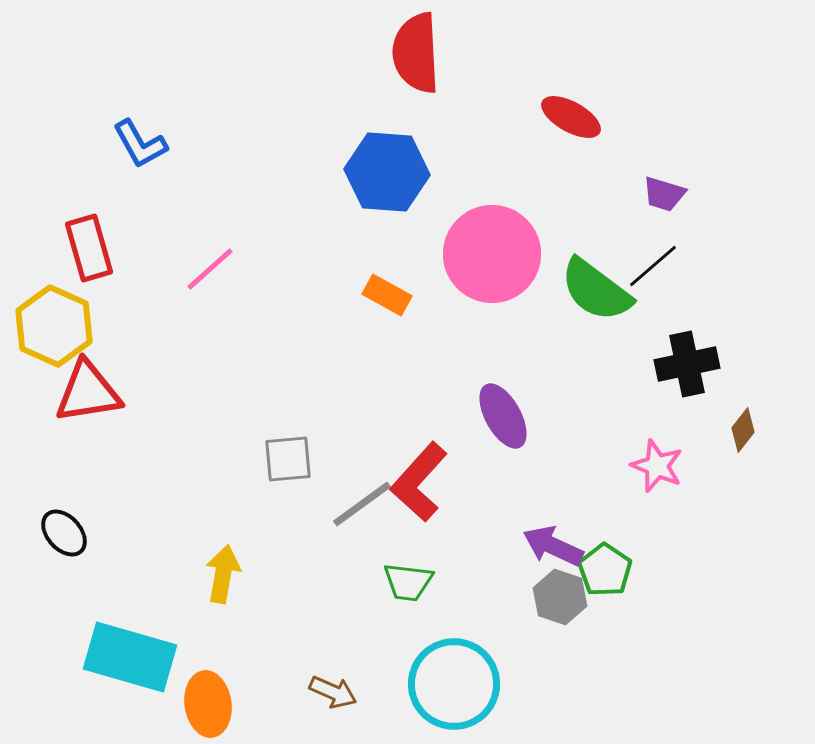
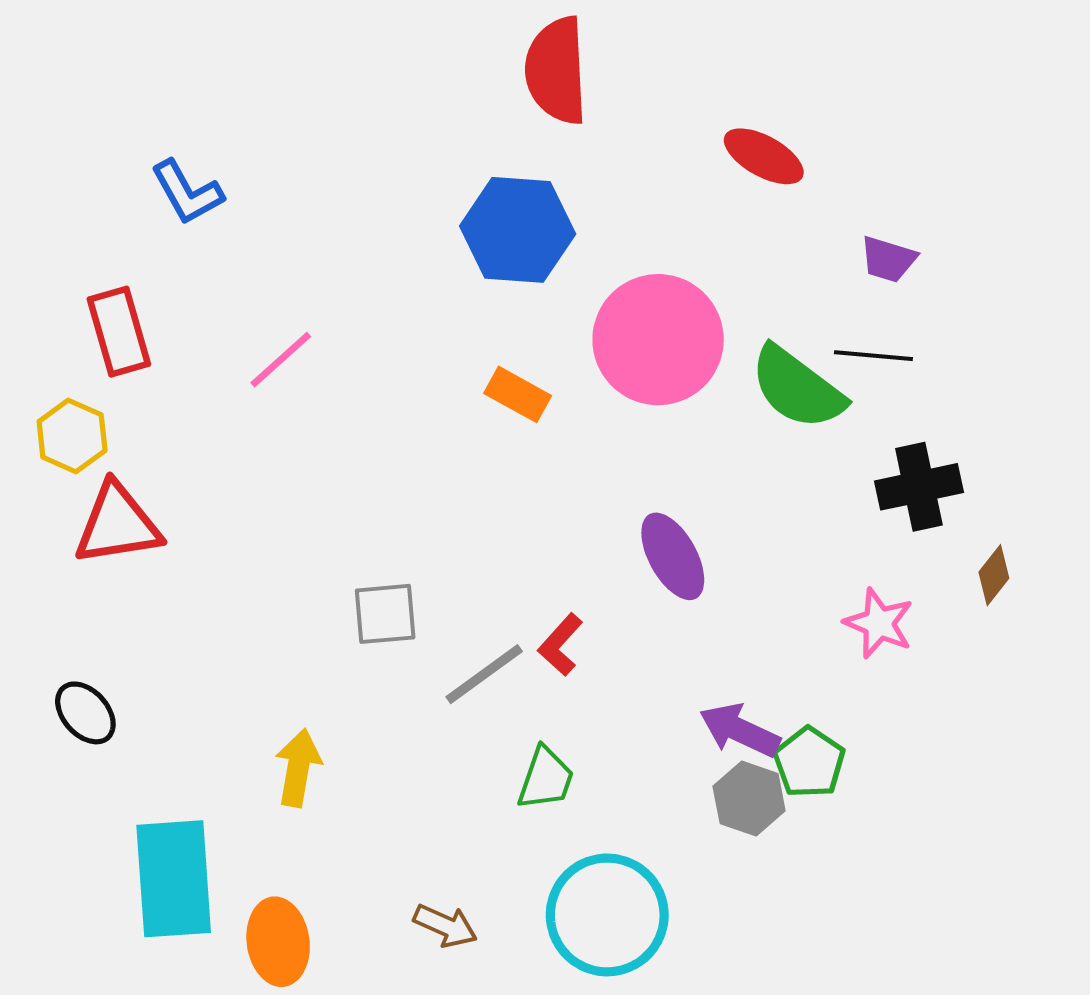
black line: (653, 266) -> (873, 356), turned 46
yellow hexagon: (54, 326) -> (72, 436), size x0.7
red L-shape: (419, 482) -> (560, 645), size x0.6
green trapezoid: (408, 582) -> (546, 778), turned -78
cyan rectangle: (130, 657) -> (174, 879), turned 70

